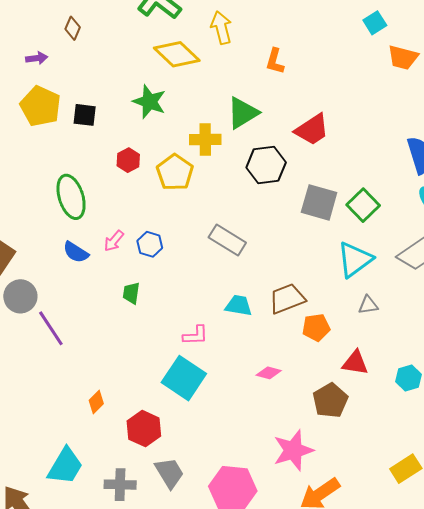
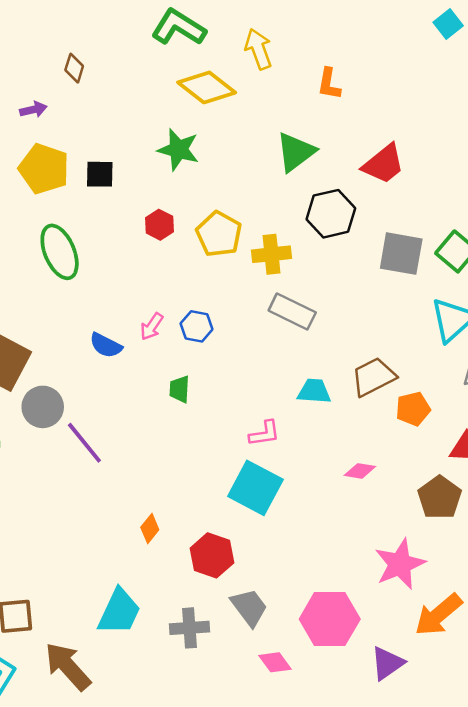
yellow cross: (205, 140) -> (271, 254), moved
green ellipse: (71, 197) -> (60, 252), moved

